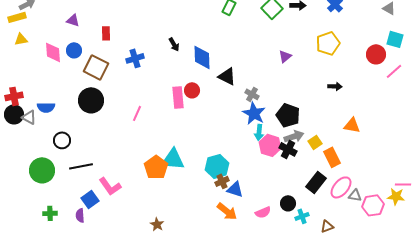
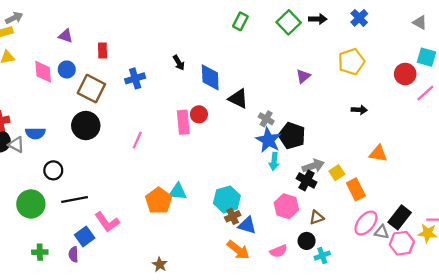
black pentagon: (288, 115) -> (292, 136), moved
pink hexagon: (270, 145) -> (286, 206), moved
cyan triangle: (173, 159) -> (178, 192), size x0.7
black rectangle: (316, 182) -> (400, 217), moved
brown triangle: (327, 226) -> (317, 217), moved

